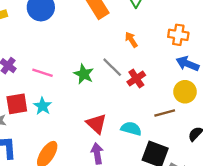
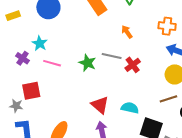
gray line: (112, 67) -> (112, 56), turned -30
cyan star: (43, 106) -> (40, 43), moved
brown line: (165, 113) -> (168, 99), moved

